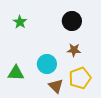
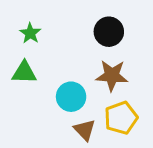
brown star: (74, 50) -> (112, 76), size x1.5
green triangle: (16, 73) -> (24, 72), moved

